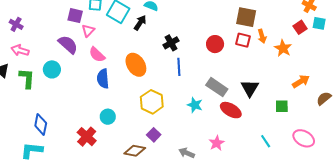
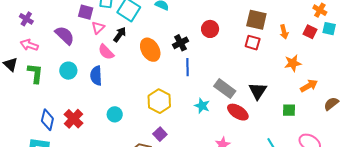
black arrow: (140, 23) -> (120, 34), moved
red square: (300, 27) -> (310, 32), turned -32
orange arrow: (262, 36) -> (284, 32), moved
red circle: (215, 44) -> (210, 29), moved
purple semicircle: (68, 45) -> (65, 35), moved
orange star: (283, 48) -> (293, 63), moved, turned 30
orange ellipse: (136, 65) -> (150, 50), moved
cyan circle: (52, 69) -> (68, 71), moved
blue semicircle: (103, 79) -> (96, 76), moved
red cross: (87, 137) -> (73, 119), moved

